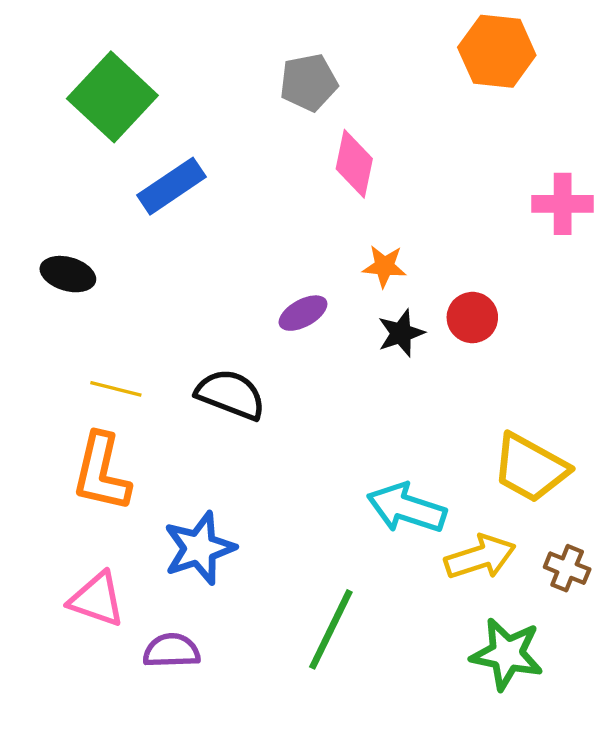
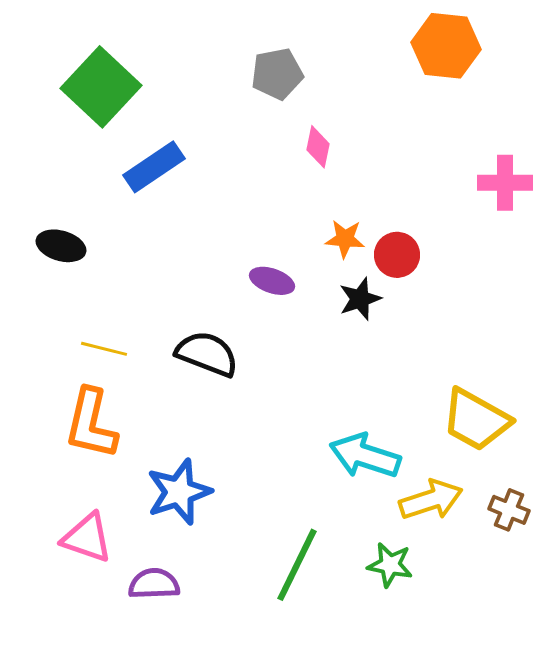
pink diamond: (354, 164) -> (318, 147), size x0.7
purple ellipse: (303, 313) -> (272, 281), turned 48
red circle: (472, 318) -> (397, 255), moved
green star: (507, 654) -> (390, 565), moved, size x0.7

